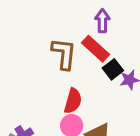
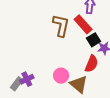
red semicircle: (73, 101) -> (92, 64), moved

